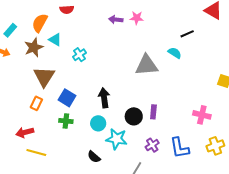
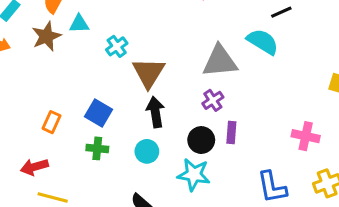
cyan triangle: (55, 40) -> (79, 24), turned -32
cyan semicircle: (175, 53) -> (263, 42), size x1.5
brown triangle: (44, 77) -> (149, 73), moved
cyan star: (117, 139) -> (194, 175), moved
purple cross: (152, 145) -> (213, 100), moved

